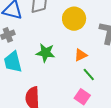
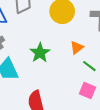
green star: (46, 53) -> (40, 53), turned -30

